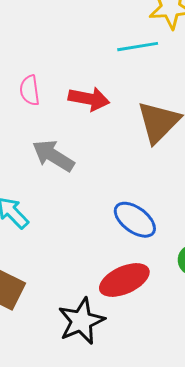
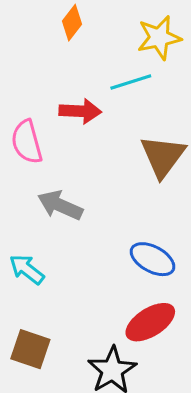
pink semicircle: (30, 90) -> (27, 142), size x1.4
red arrow: (89, 99) -> (80, 111), moved

